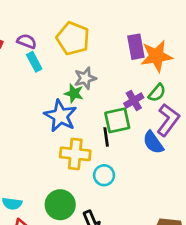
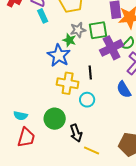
purple cross: (134, 101) -> (112, 48), size x1.6
green square: (117, 120) -> (98, 30), moved
blue semicircle: (153, 142) -> (124, 90), moved

